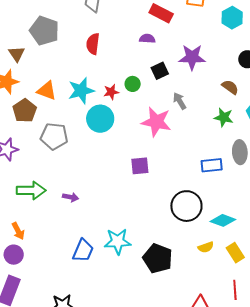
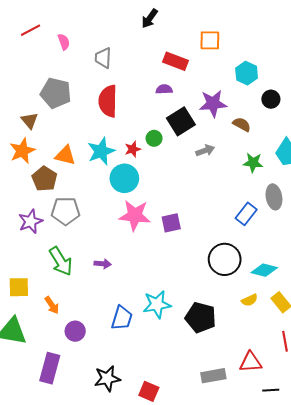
cyan hexagon: (232, 18) -> (247, 73), moved
red semicircle: (93, 44) -> (108, 101), size x1.4
black square: (160, 71) -> (181, 121), size x1.5
brown semicircle: (230, 87) -> (242, 124), moved
gray arrow: (180, 101) -> (205, 151), turned 108
pink star: (156, 122) -> (135, 215), moved
gray pentagon: (54, 136) -> (65, 211), moved
blue rectangle: (212, 165) -> (246, 214), turned -40
green arrow: (31, 190) -> (61, 261), turned 64
purple circle: (14, 255) -> (75, 331), moved

